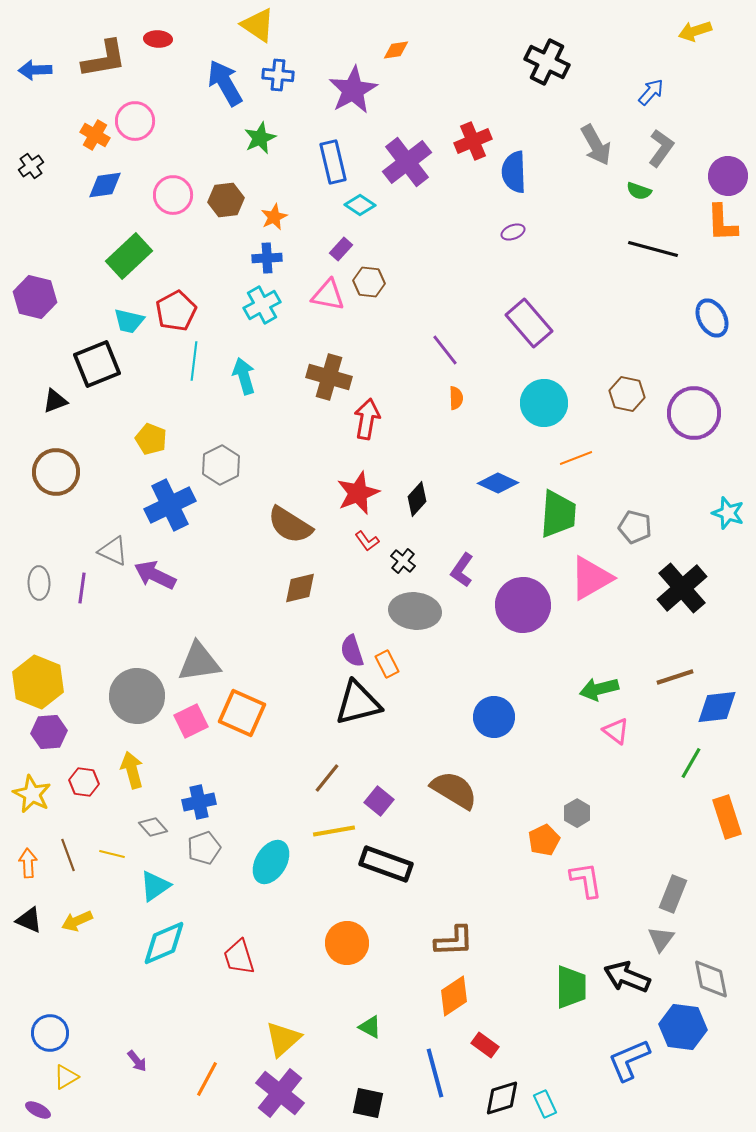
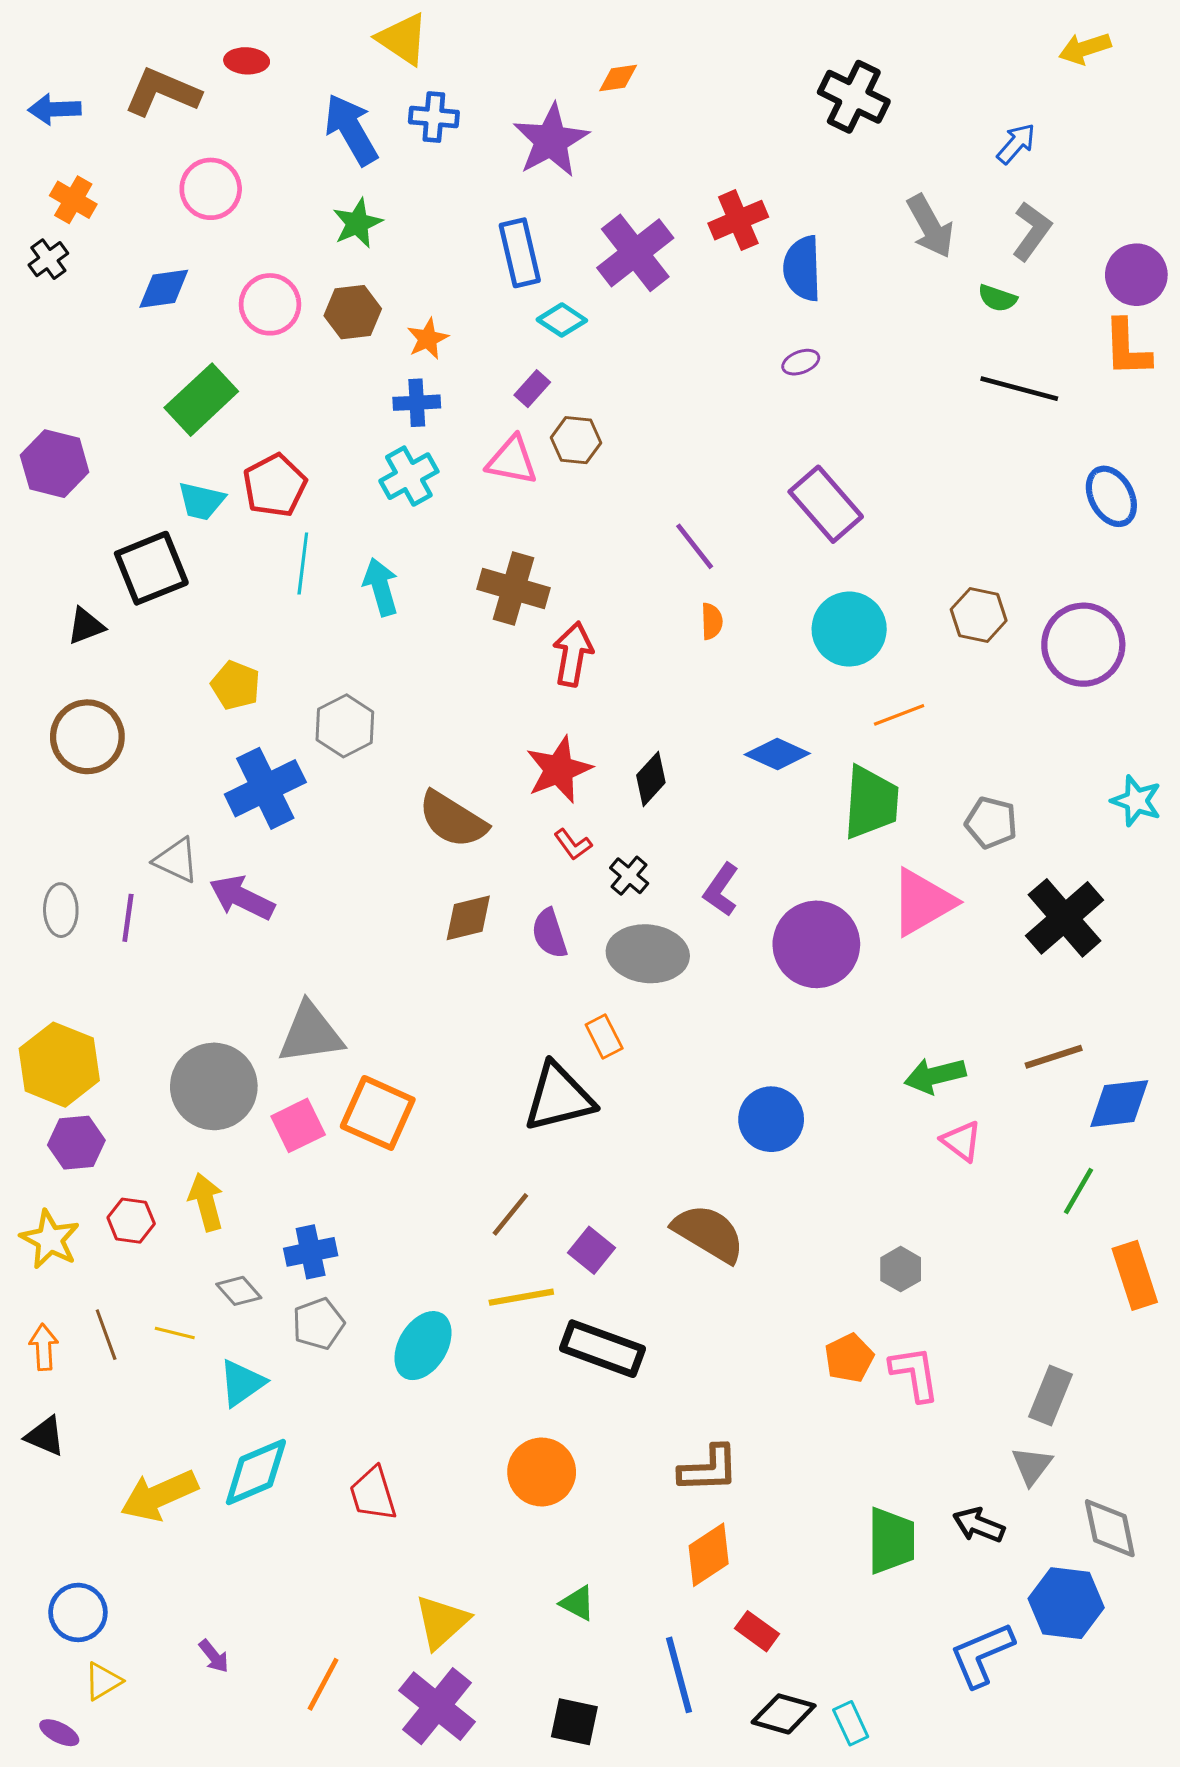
brown L-shape: (104, 59) -> (162, 92), turned -147
orange cross: (95, 135) -> (73, 200), moved
green star: (260, 138) -> (357, 223), moved
purple semicircle: (352, 651) -> (549, 933), moved
orange pentagon: (544, 840) -> (849, 1358), moved
yellow arrow: (77, 921) -> (159, 1495), moved, size x1.6
black arrow: (627, 977) -> (979, 1525), size x0.7
black diamond: (502, 1098) -> (784, 1714), turned 33

